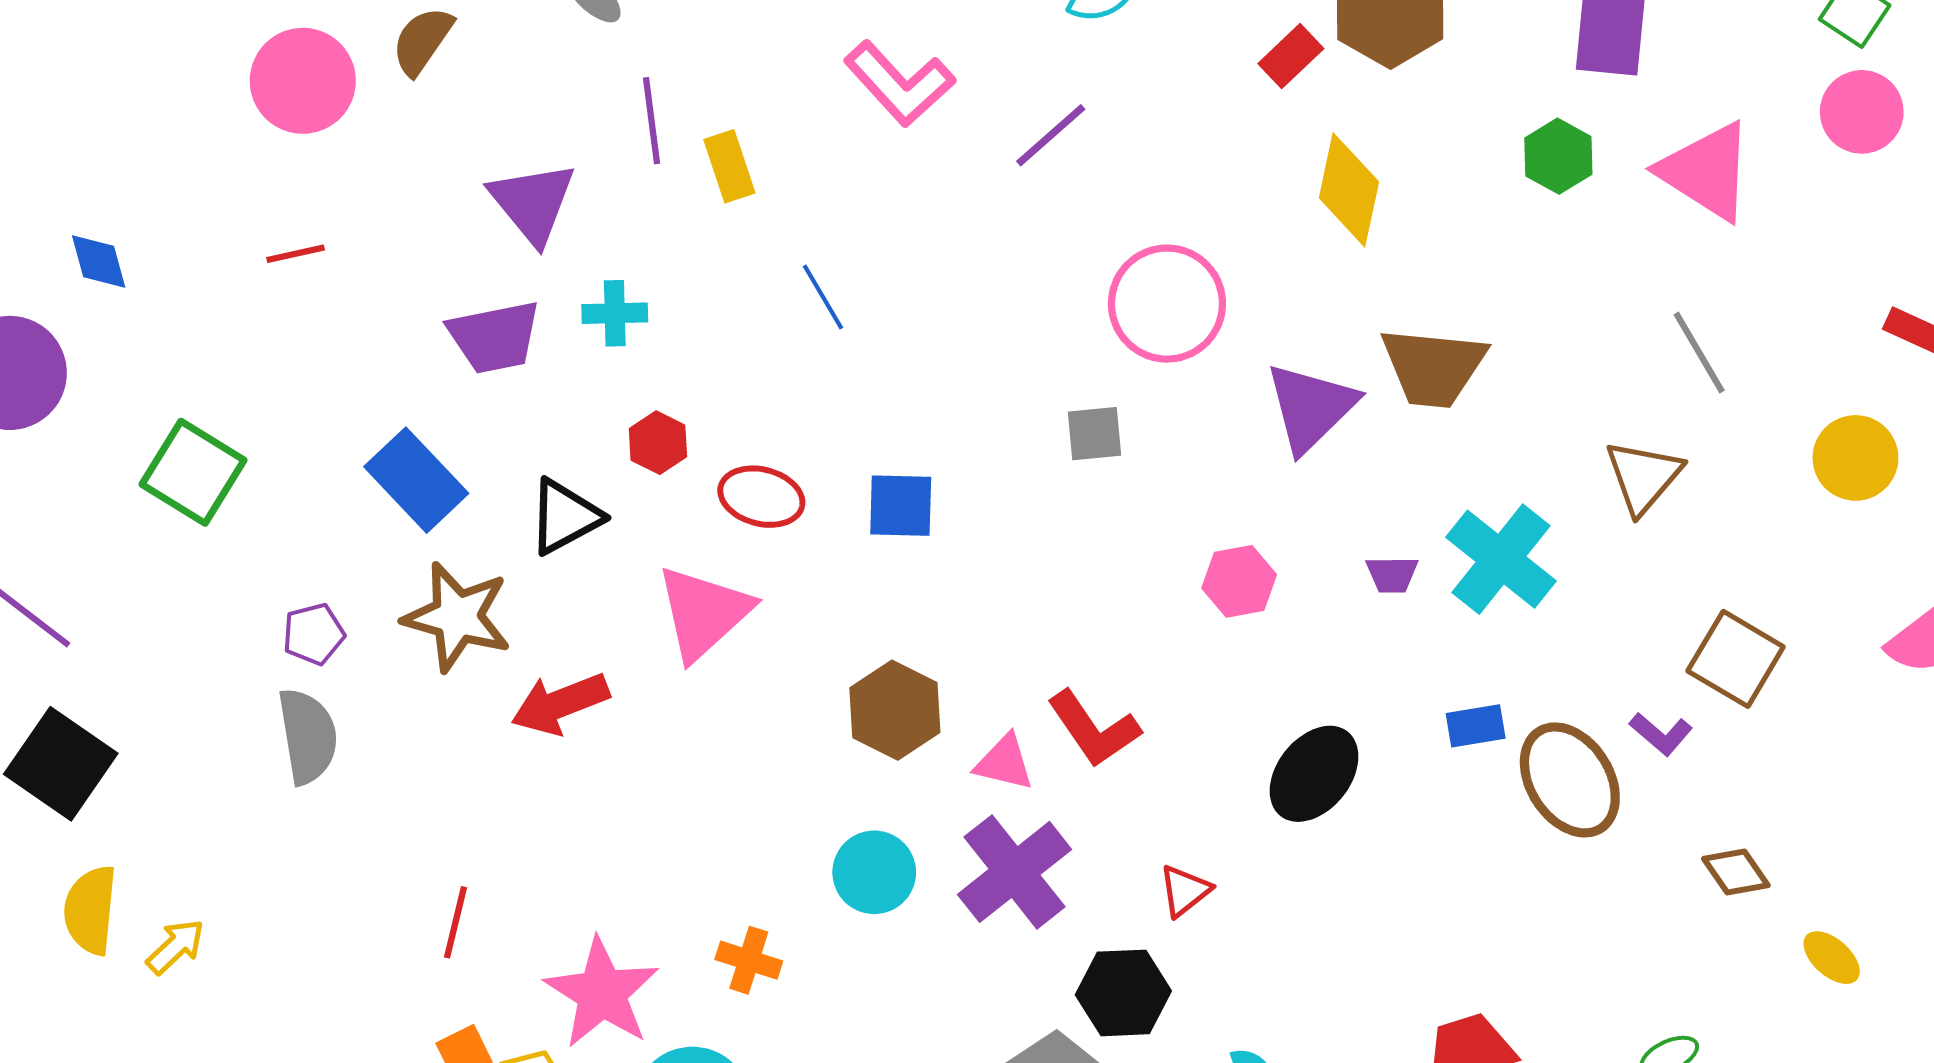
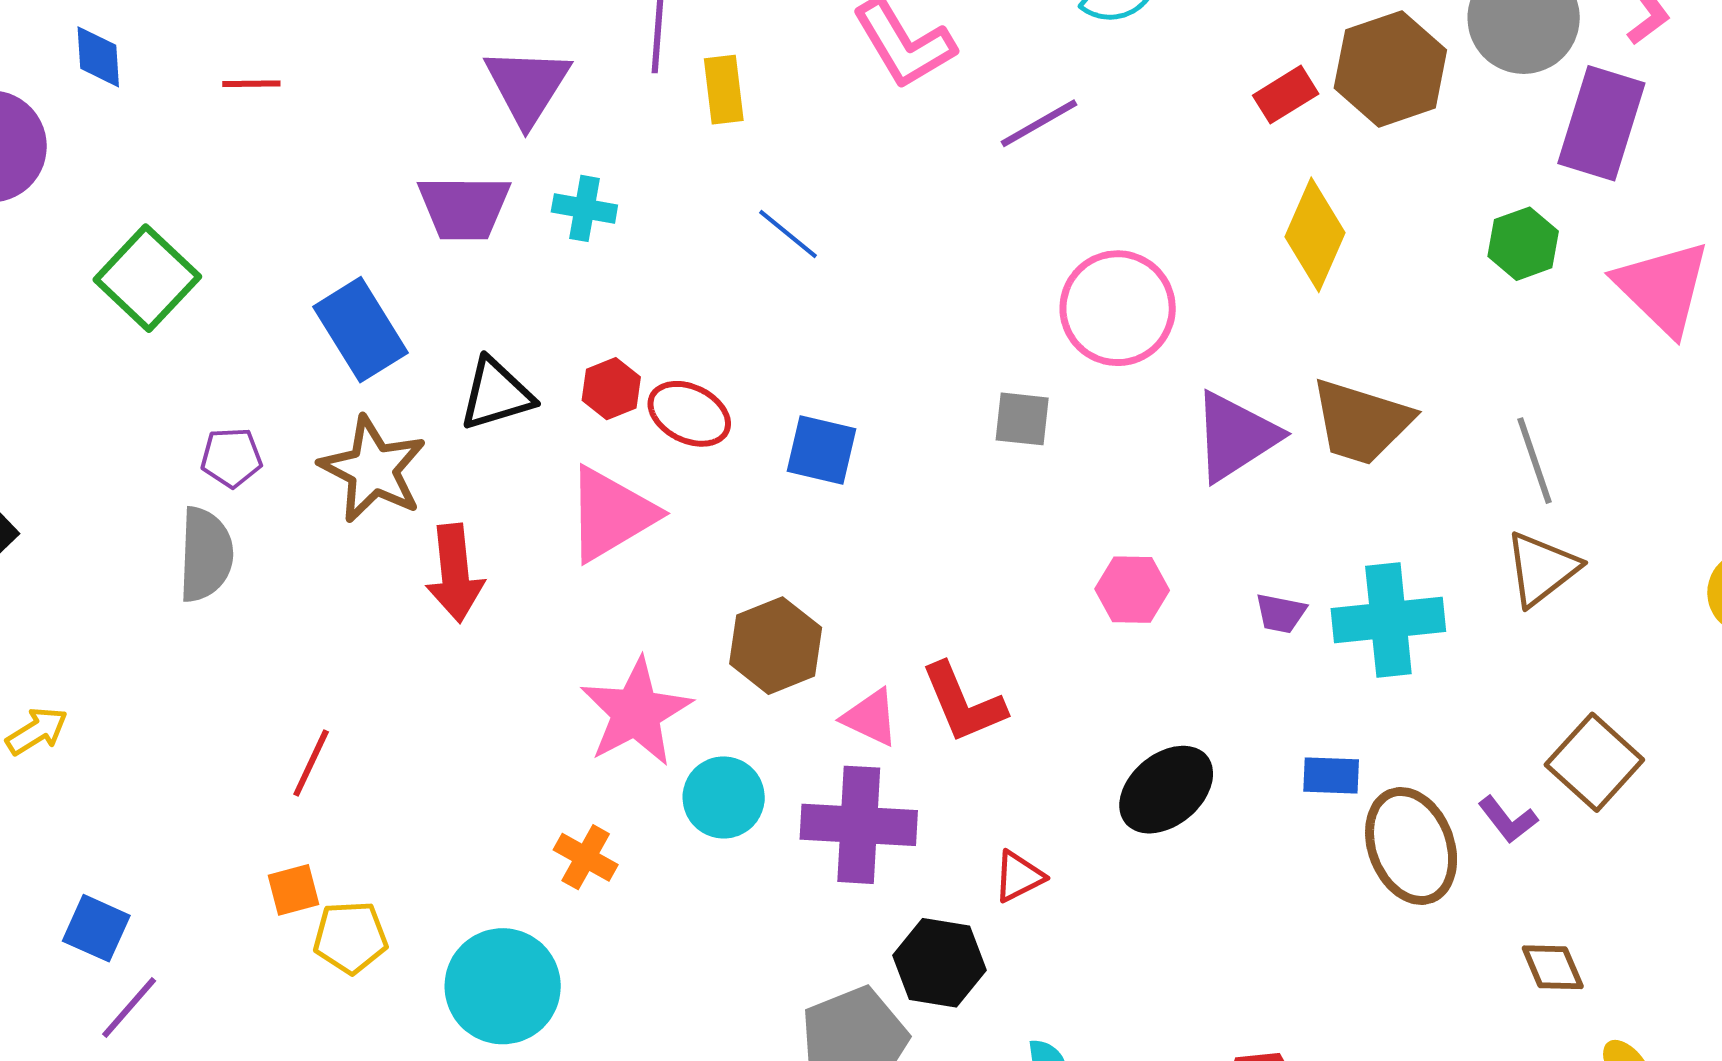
red line: (296, 254) -> (251, 84), moved
blue line: (823, 297) -> (788, 234), turned -32
gray line: (1699, 352) -> (1534, 461), moved
red hexagon: (658, 443) -> (611, 389), moved
cyan cross: (1501, 559) -> (1388, 620), turned 34
red arrow: (560, 704) -> (455, 573), turned -86
purple cross: (1015, 872) -> (859, 825), turned 30
pink star: (602, 993) -> (636, 712), moved

